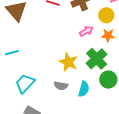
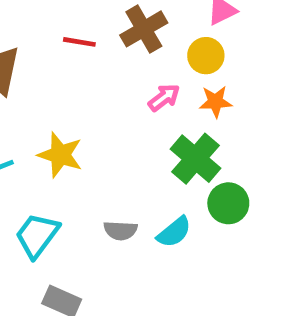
yellow star: (68, 62) -> (60, 155), moved
cyan semicircle: (84, 89) -> (174, 232), turned 42

